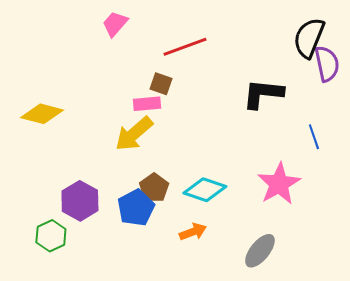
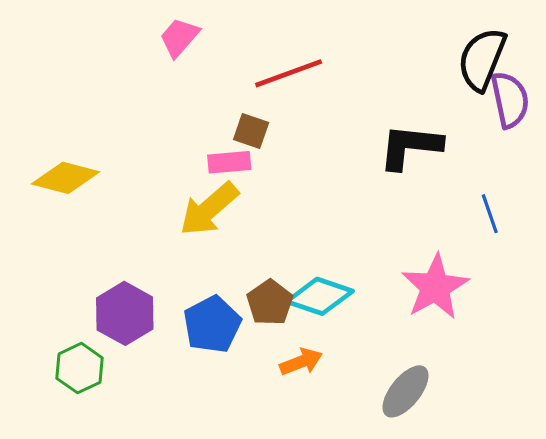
brown pentagon: (154, 188) -> (270, 303), moved

